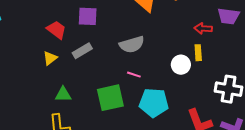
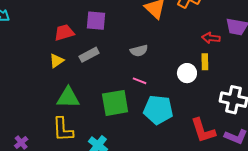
red trapezoid: (56, 30) -> (64, 33), turned -55
gray semicircle: (132, 44) -> (139, 51), size x0.7
green triangle: (63, 94) -> (68, 98), size x1.4

